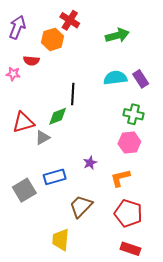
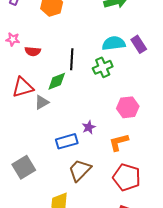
red semicircle: (31, 61) -> (33, 51), moved
green cross: (133, 114) -> (103, 67), moved, turned -36
blue rectangle: (55, 177) -> (67, 141), moved
gray square: (24, 190) -> (24, 167), moved

